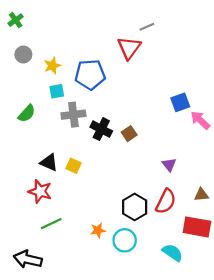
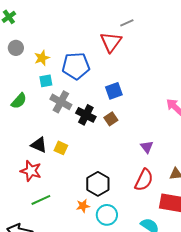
blue square: (180, 102) -> (114, 91), moved
gray cross: (73, 115) -> (61, 102), turned 35
black hexagon: (135, 207) -> (98, 184), moved

